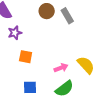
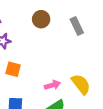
gray rectangle: (67, 16) -> (77, 26), moved

